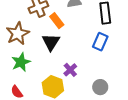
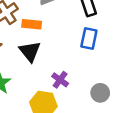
orange rectangle: (57, 21) -> (32, 24), turned -35

